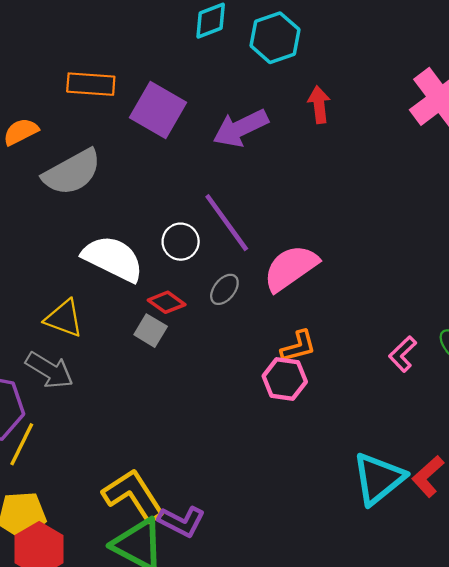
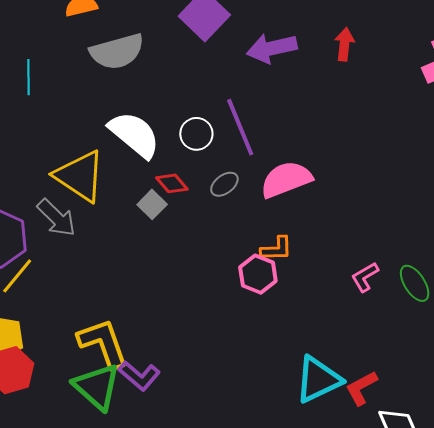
yellow triangle: (64, 318) -> (80, 176), size x1.5

